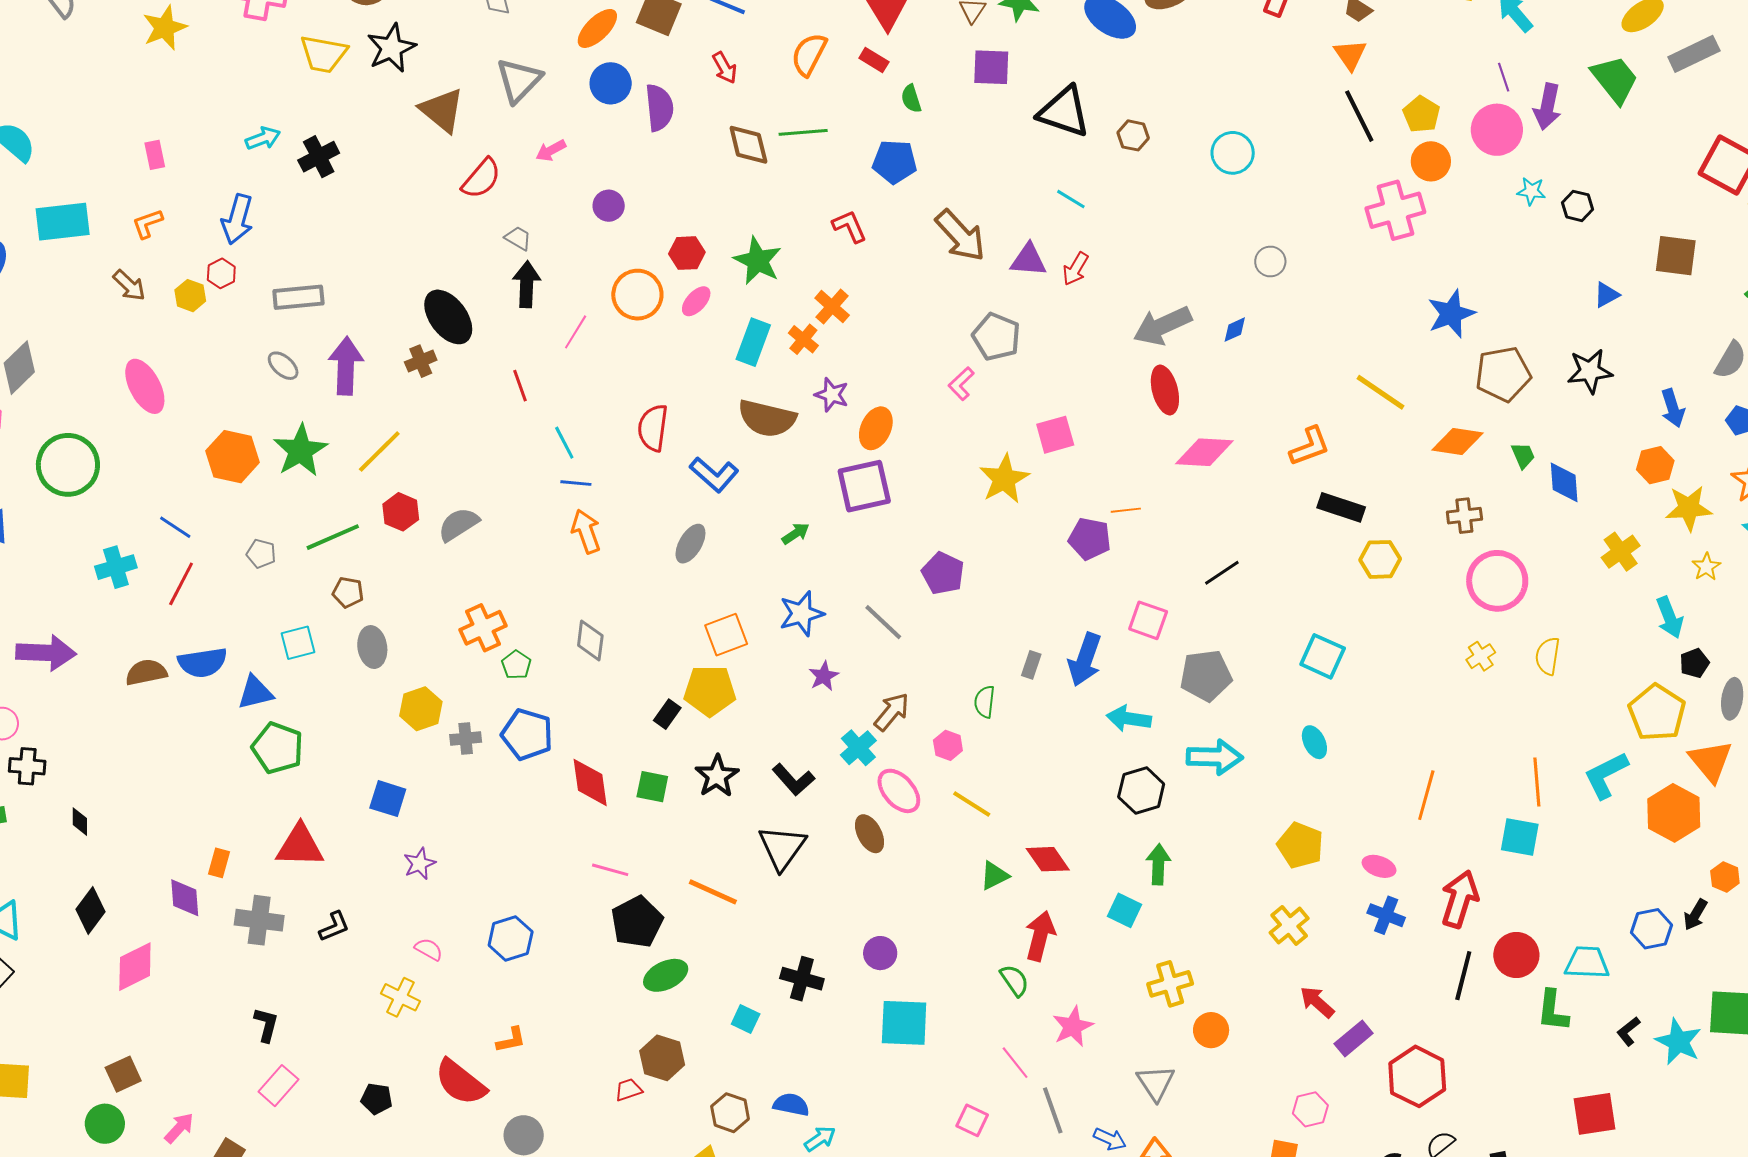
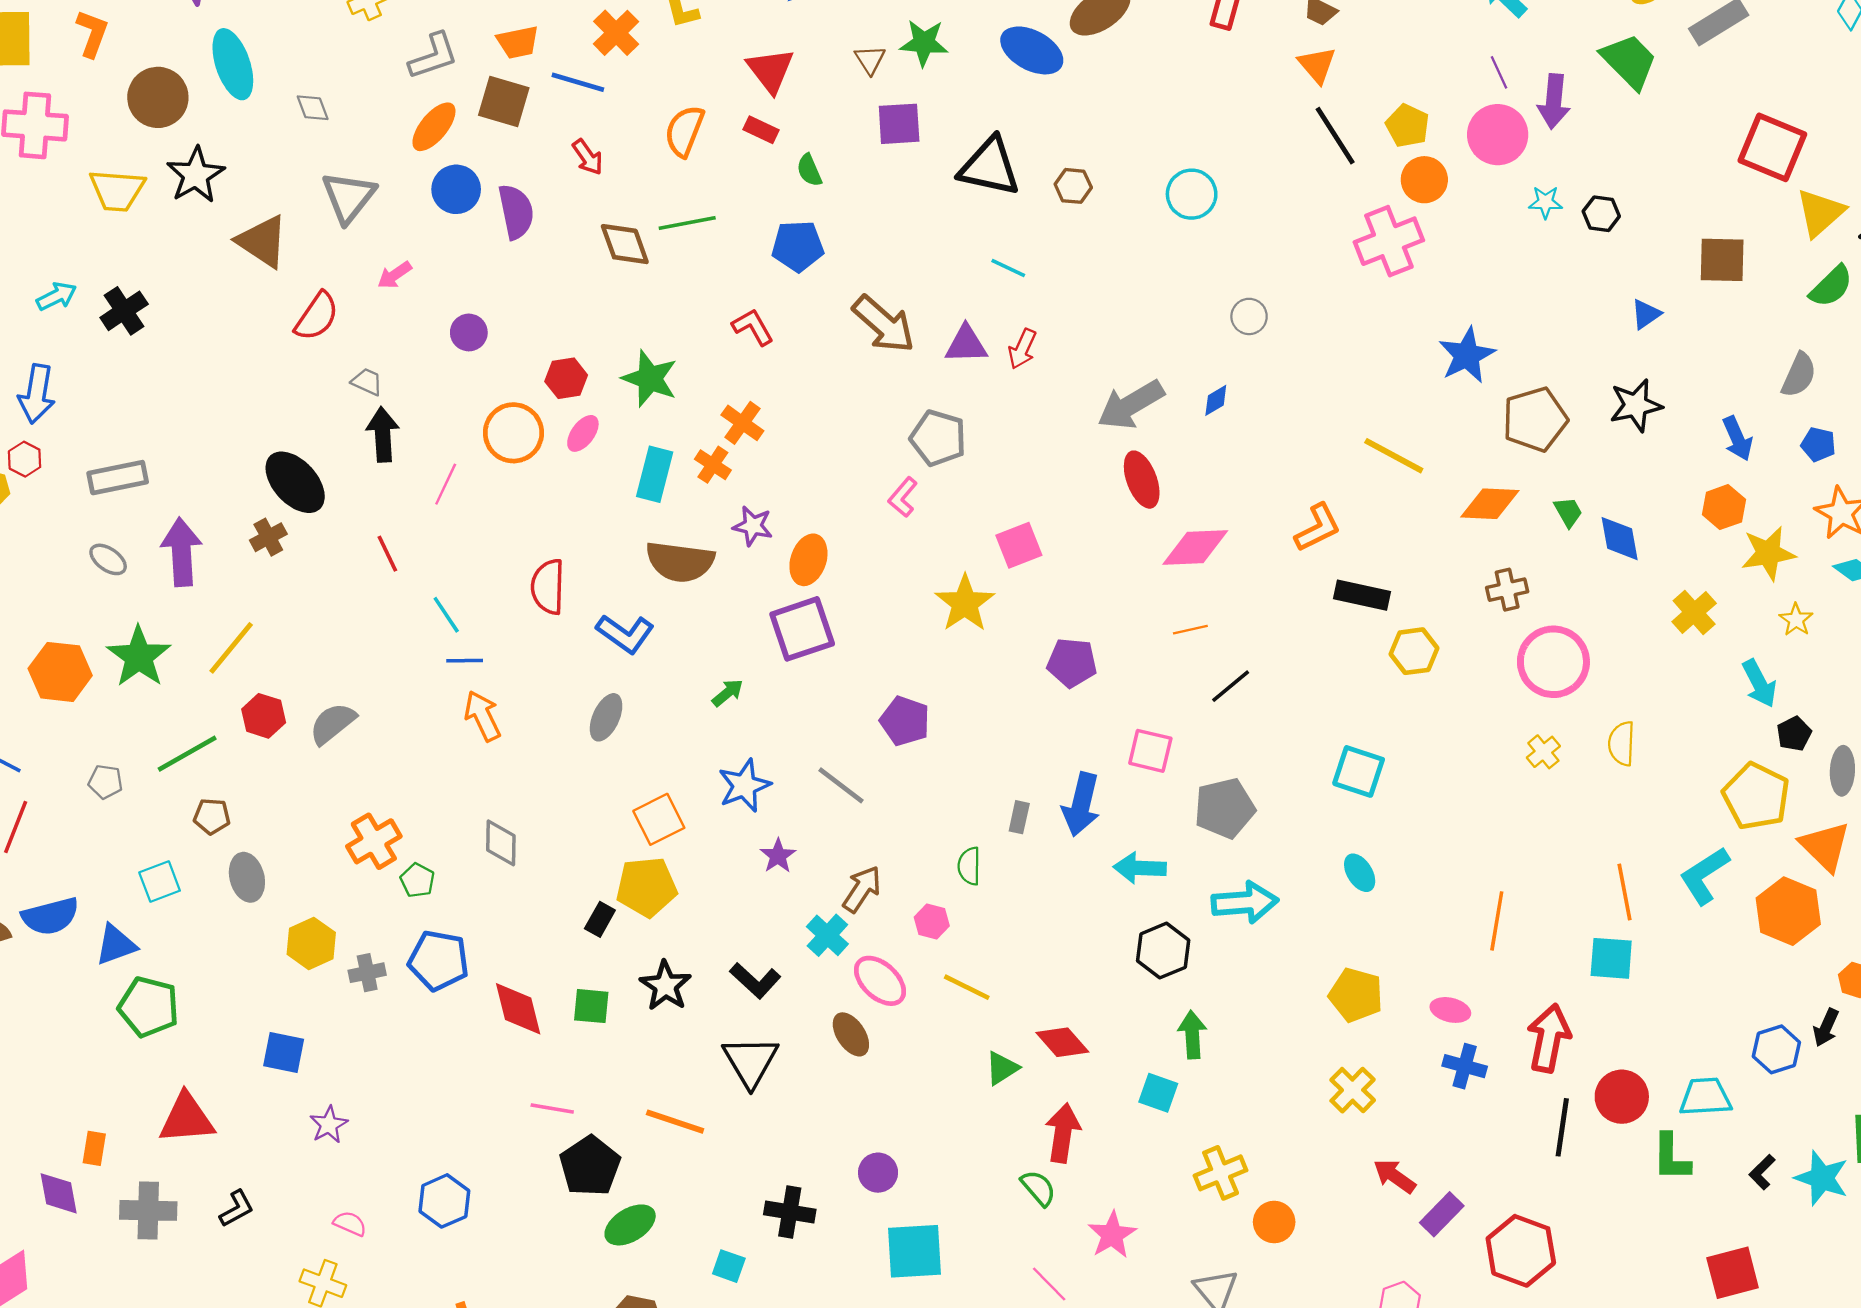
orange line: (1126, 510) -> (1190, 630), moved

